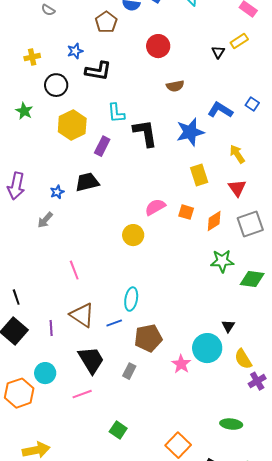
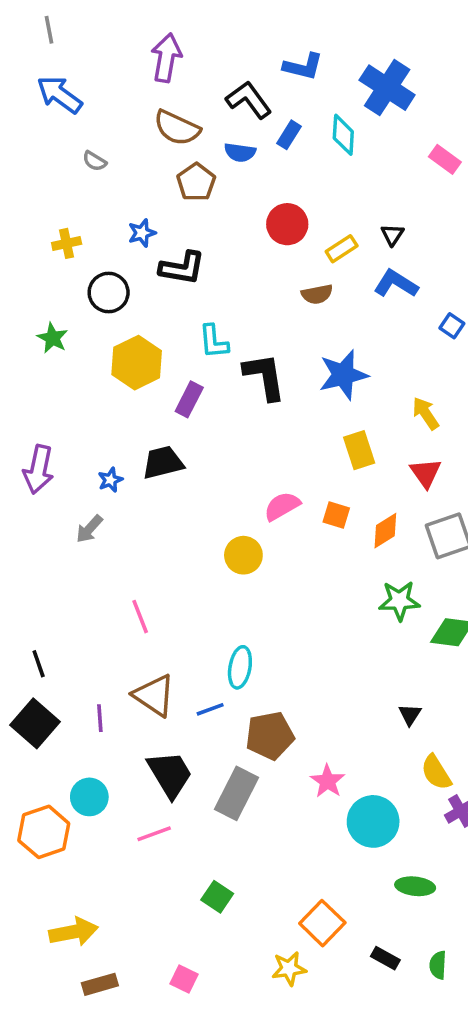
yellow rectangle: (239, 41) -> (342, 249), moved
blue L-shape: (220, 110) -> (396, 284), moved
cyan circle: (207, 348) -> (373, 821), moved
gray rectangle: (129, 371) -> (236, 793), size x1.8

